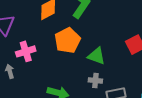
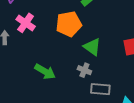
pink cross: (26, 51) -> (26, 23), turned 36

